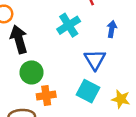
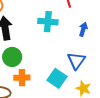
cyan cross: (69, 25) -> (48, 22), turned 30
blue triangle: (95, 60) -> (76, 61), moved

